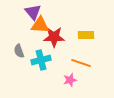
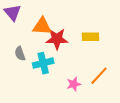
purple triangle: (33, 12) -> (13, 13), moved
orange line: (81, 63) -> (99, 76), moved, turned -66

